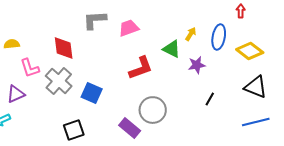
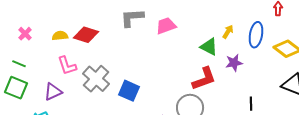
yellow semicircle: (12, 44) -> (60, 36), moved
red diamond: (64, 48) -> (86, 35), moved, turned -65
red L-shape: (141, 68) -> (204, 79), moved
black line: (210, 99) -> (251, 104), moved, turned -32

